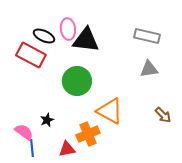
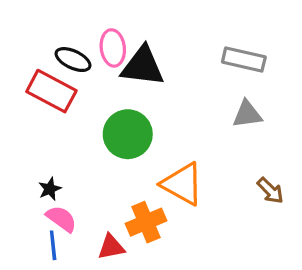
black star: (47, 120) -> (50, 189), moved
pink semicircle: (24, 132) -> (61, 219), moved

